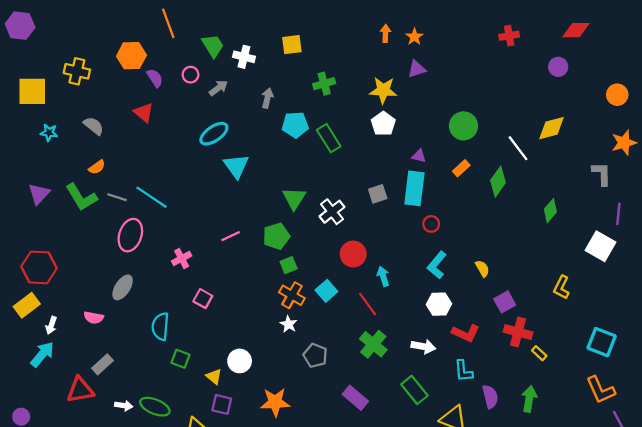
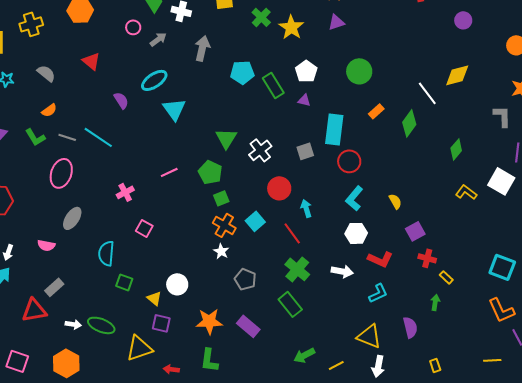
yellow cross: (77, 71) -> (31, 24), turned -30
purple semicircle: (155, 78) -> (121, 100), moved
green cross: (324, 84) -> (261, 17), moved, turned -30
yellow star: (383, 90) -> (291, 27), moved, turned 30
gray arrow: (267, 98) -> (202, 48), size x1.4
cyan pentagon: (295, 125) -> (242, 72), moved
green circle: (463, 126) -> (359, 71), moved
green rectangle: (329, 138) -> (273, 85), moved
purple triangle: (419, 156) -> (304, 100), moved
gray square: (378, 194) -> (305, 151), moved
green L-shape: (81, 197) -> (35, 137), size x0.7
red circle: (431, 224) -> (349, 161), size x1.5
pink ellipse: (130, 235) -> (61, 173), moved
green pentagon: (276, 236) -> (210, 172), turned -30
yellow L-shape: (562, 287) -> (466, 192), moved, turned 100
red cross: (518, 332) -> (427, 258), size x0.7
cyan L-shape: (463, 371) -> (378, 293), turned -110
green rectangle: (414, 390) -> (290, 304), moved
purple semicircle: (490, 397) -> (410, 327), moved
purple rectangle: (355, 398) -> (248, 326), moved
green arrow: (529, 399) -> (435, 302), moved, size x0.7

